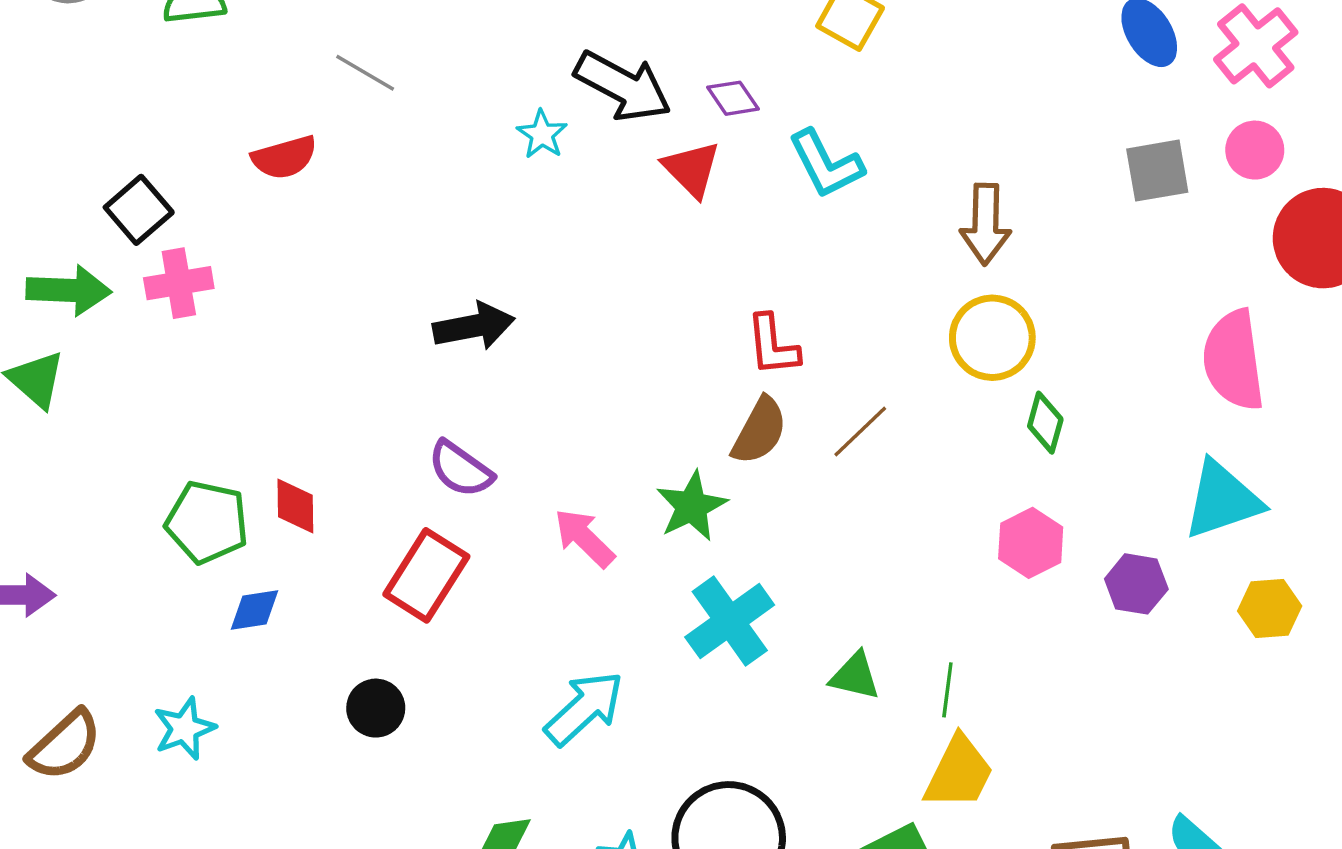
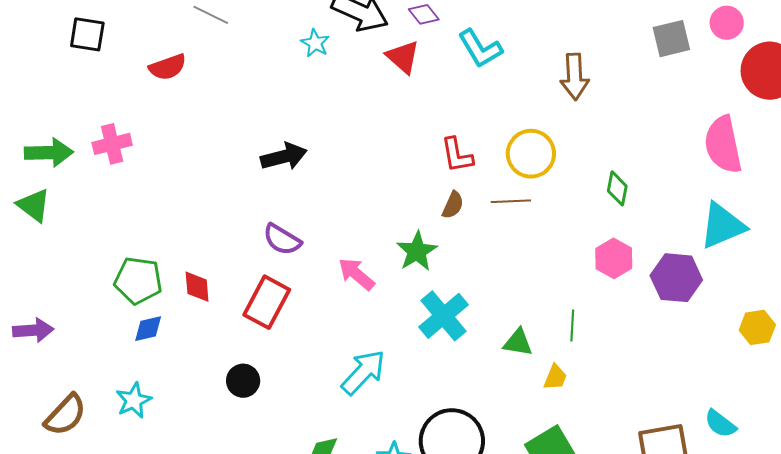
black square: (139, 210) -> (87, 34), moved, turned -36
yellow circle: (992, 338) -> (531, 154), moved
brown semicircle: (759, 431) -> (453, 205), size x0.7
brown line: (860, 432) -> (511, 201), turned 45
red diamond: (295, 506) -> (197, 287), moved
purple hexagon: (1136, 584) -> (676, 278), size x1.4
yellow hexagon: (1270, 609) -> (757, 327), moved
blue diamond: (255, 610) -> (148, 329), moved
green line: (947, 690) -> (572, 326), moved
yellow trapezoid: (959, 773) -> (555, 377), moved, size x0.6

